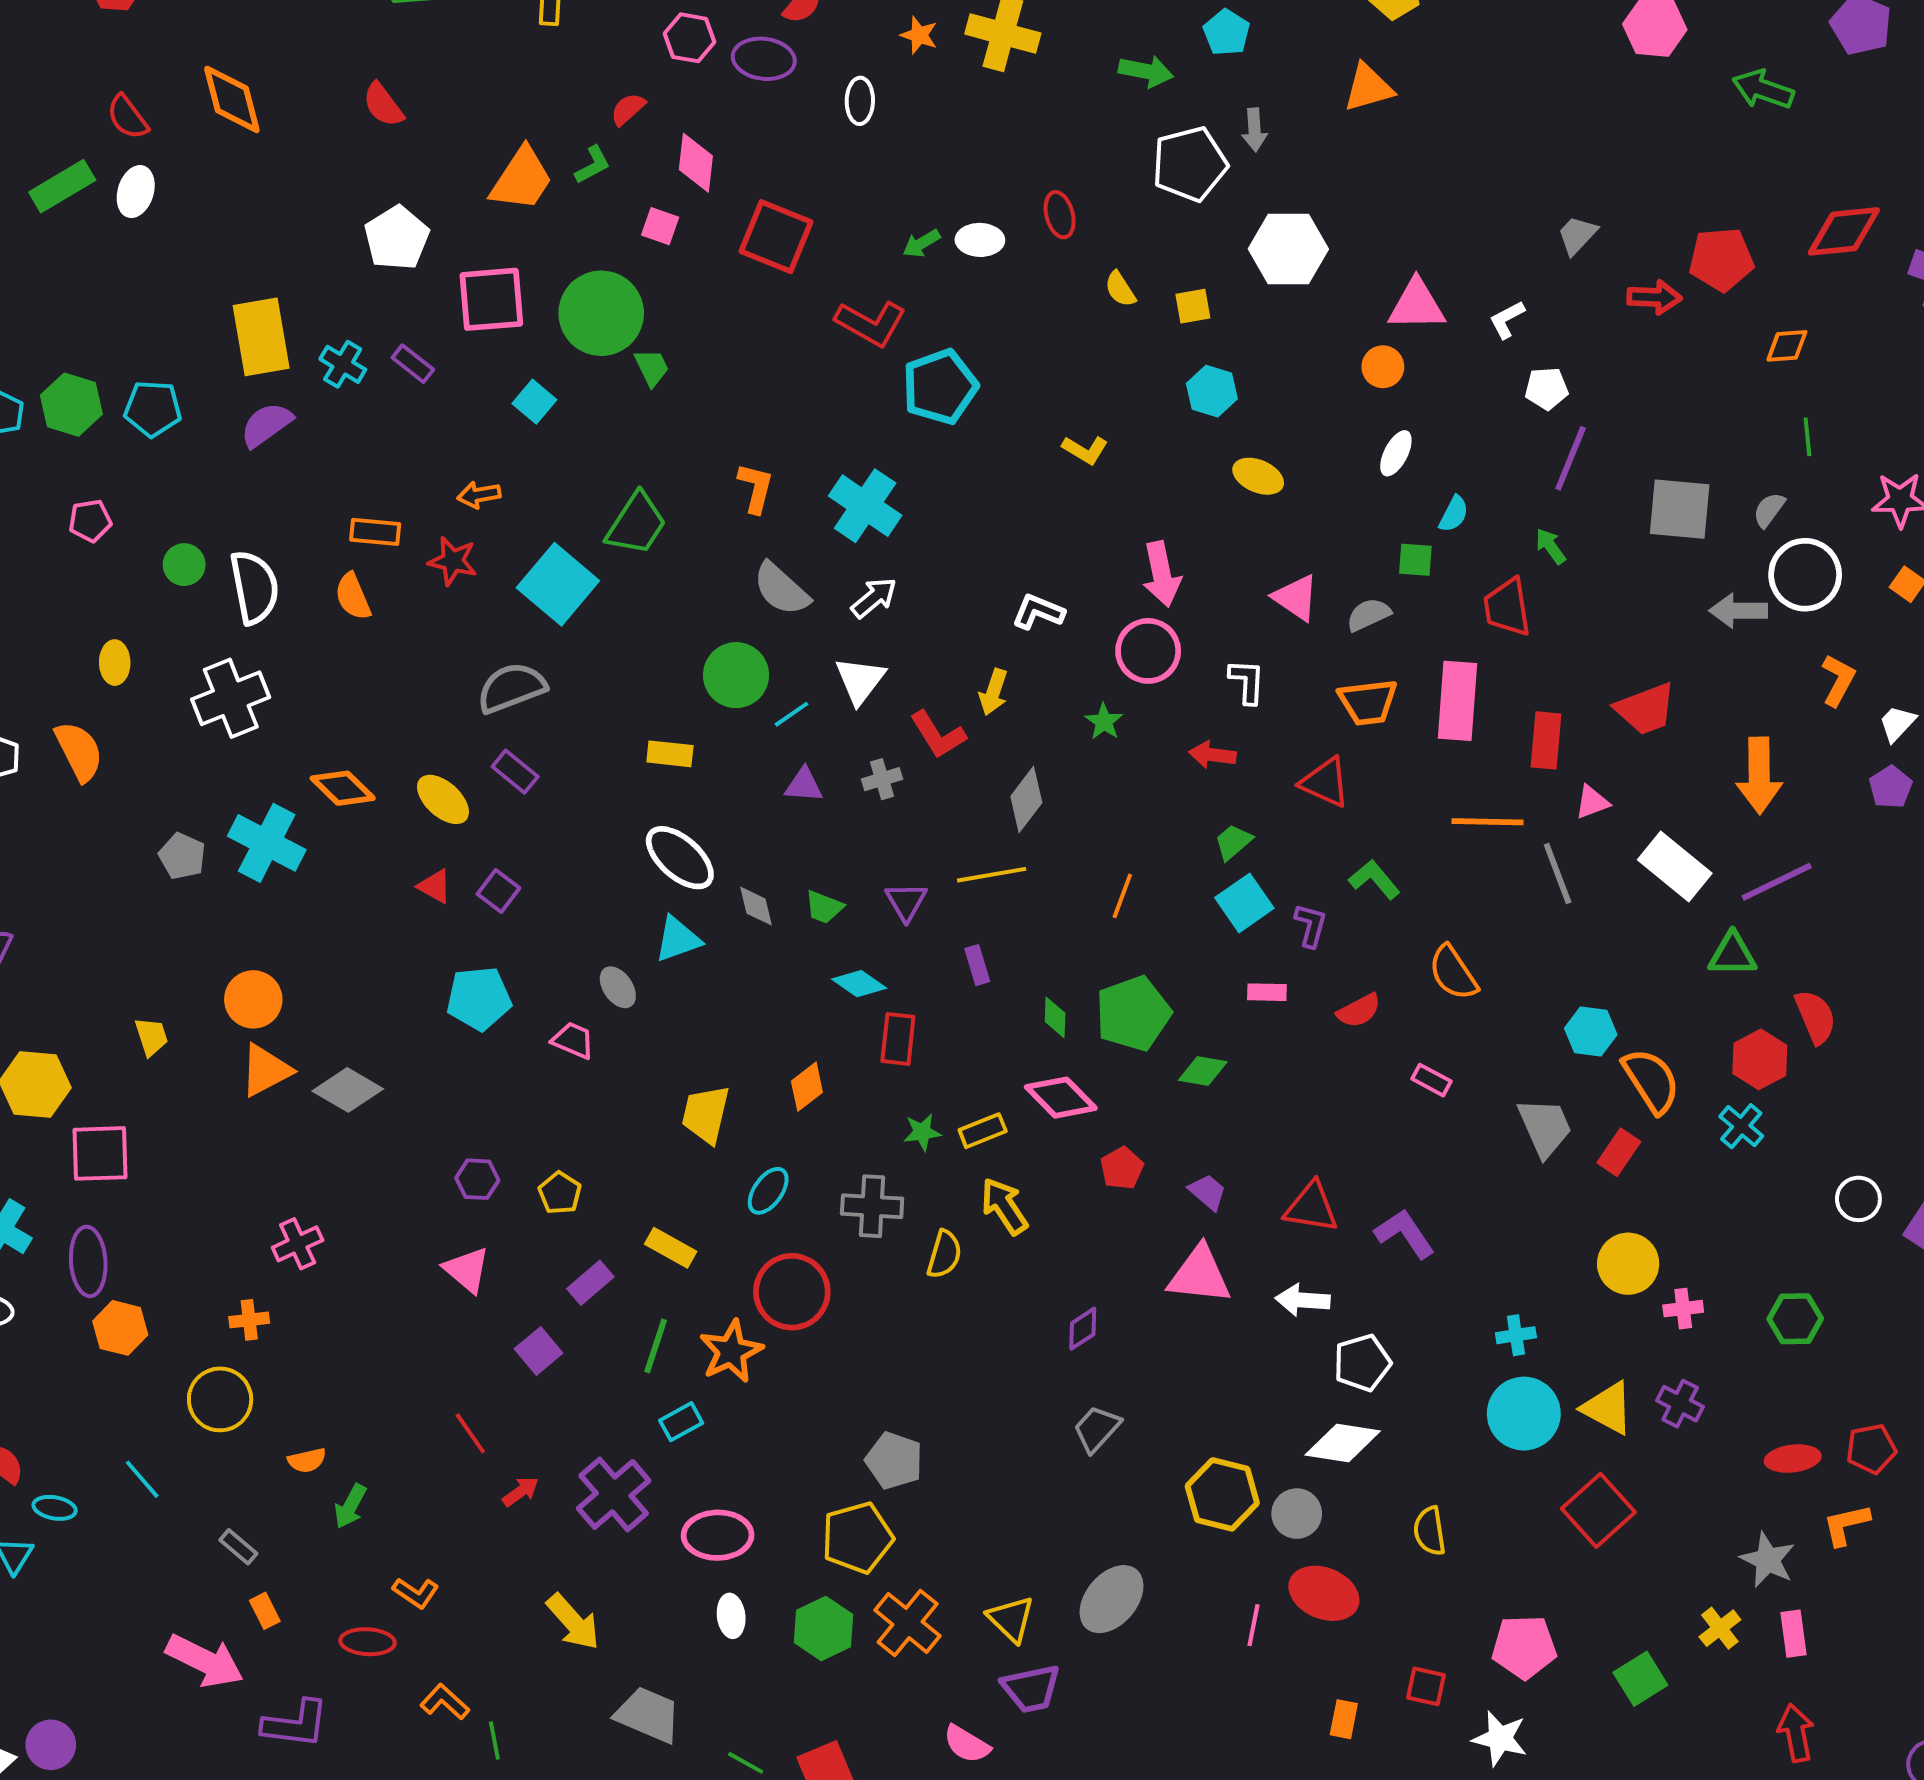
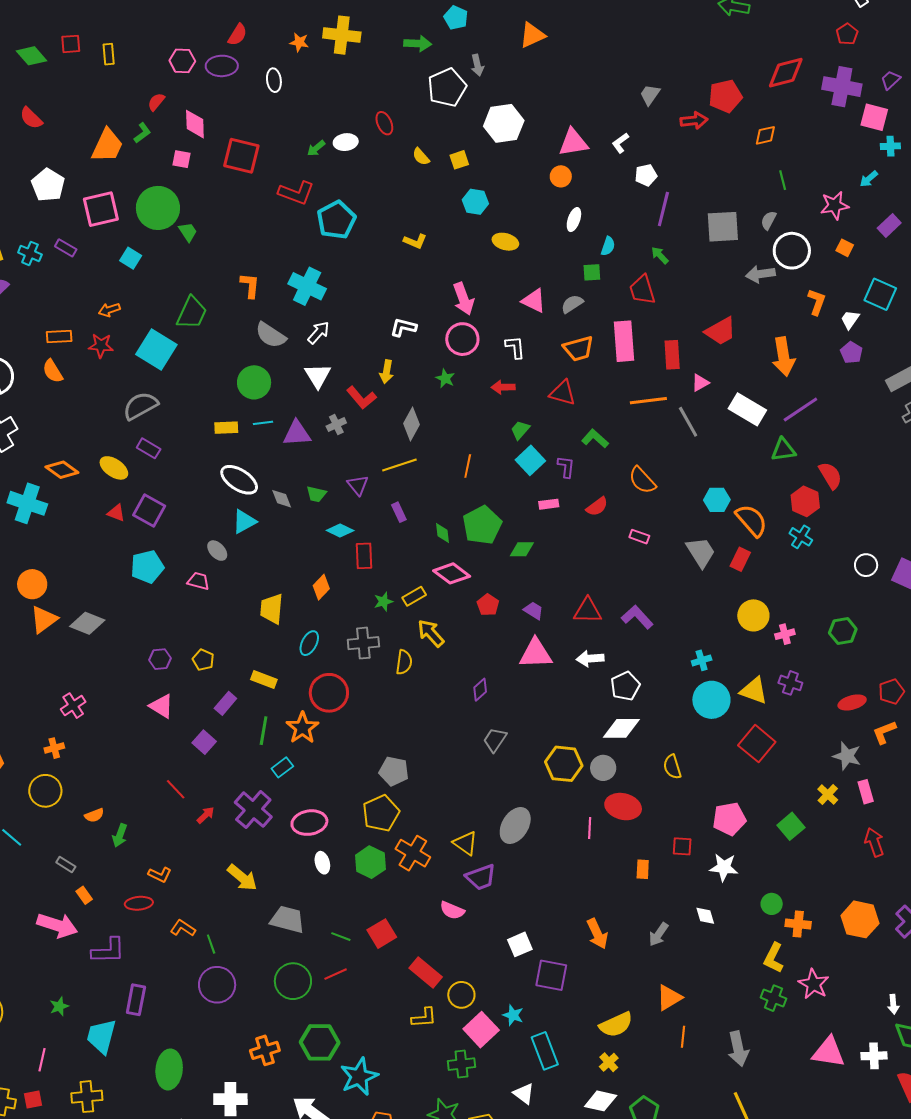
cyan line: (791, 714) -> (263, 423), moved, turned 36
purple triangle: (804, 785) -> (297, 433), size x1.4
purple square: (498, 891) -> (149, 510), size x1.5

